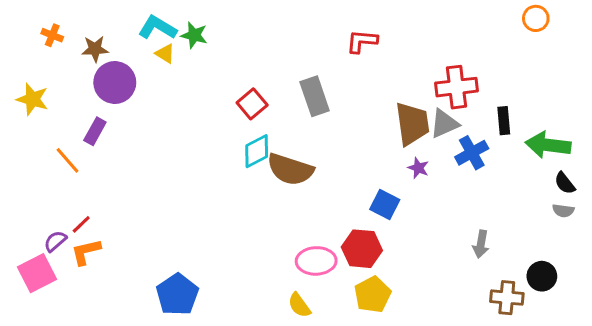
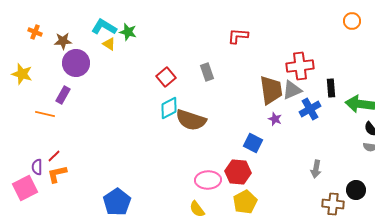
gray rectangle: (315, 96) -> (207, 72), size x0.7
orange line: (68, 160) -> (45, 114), turned -36
purple semicircle: (55, 241) -> (37, 167), turned -49

